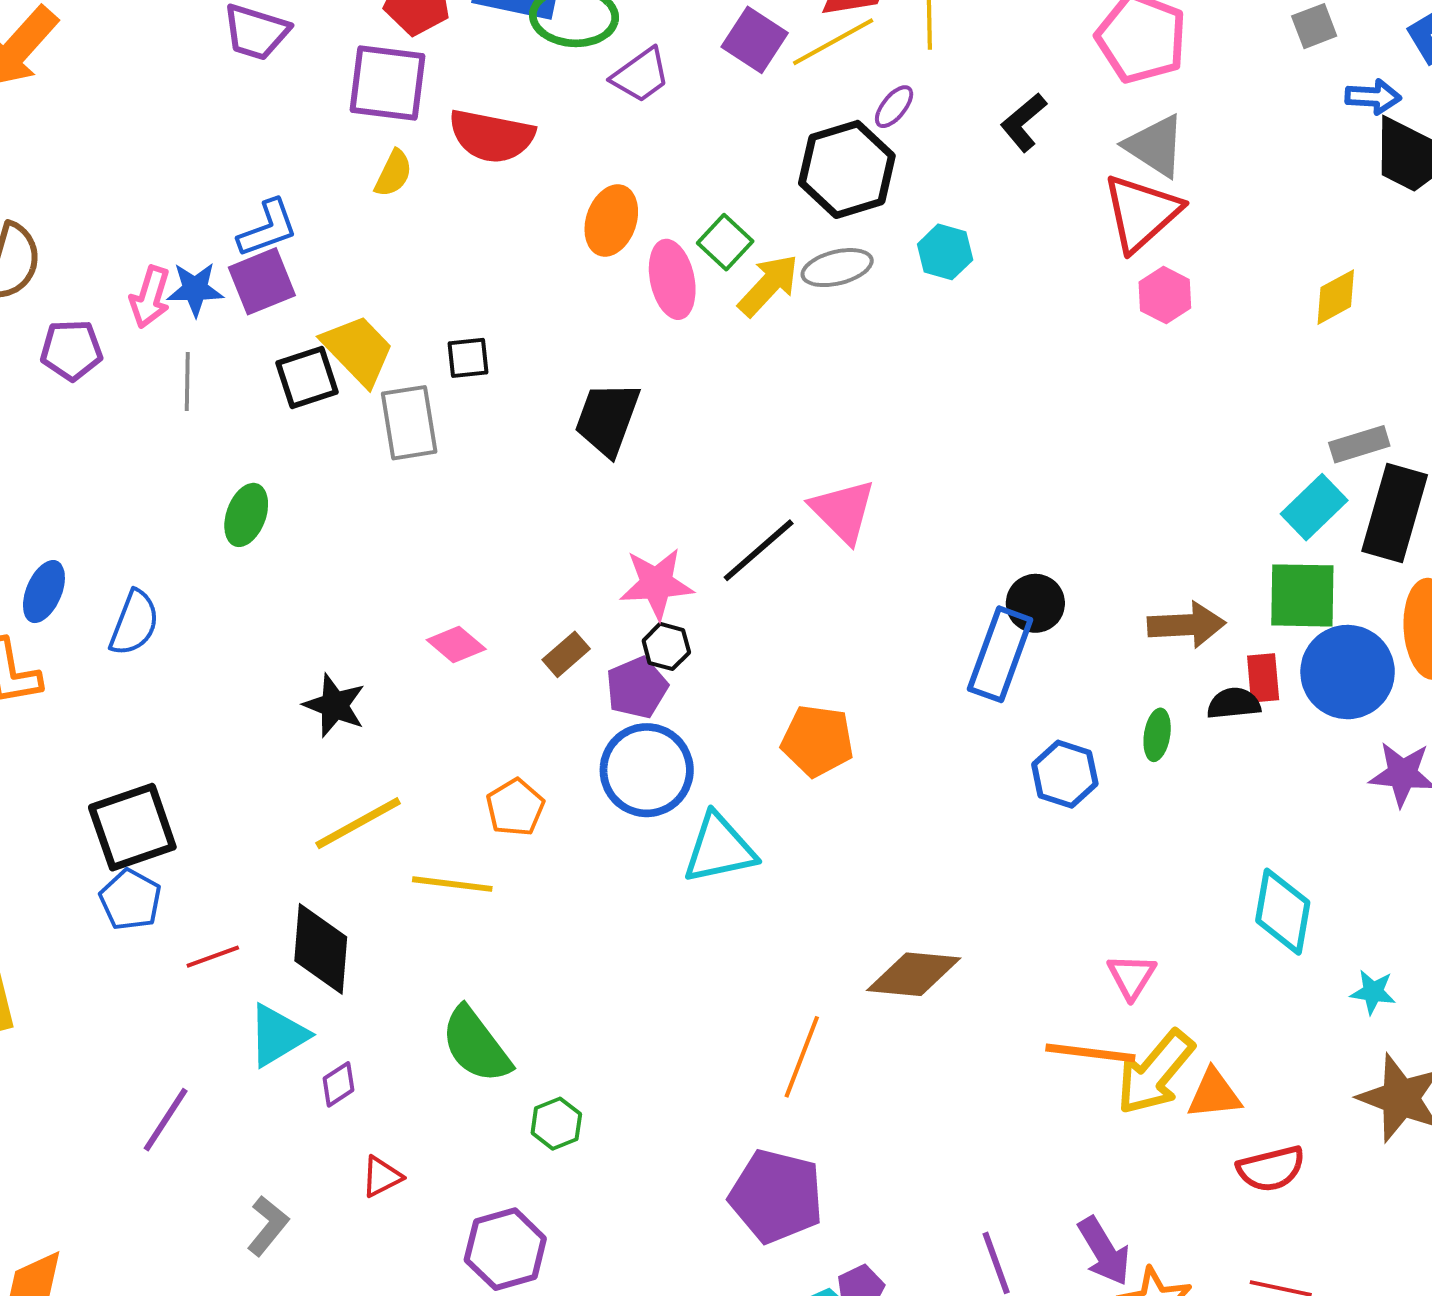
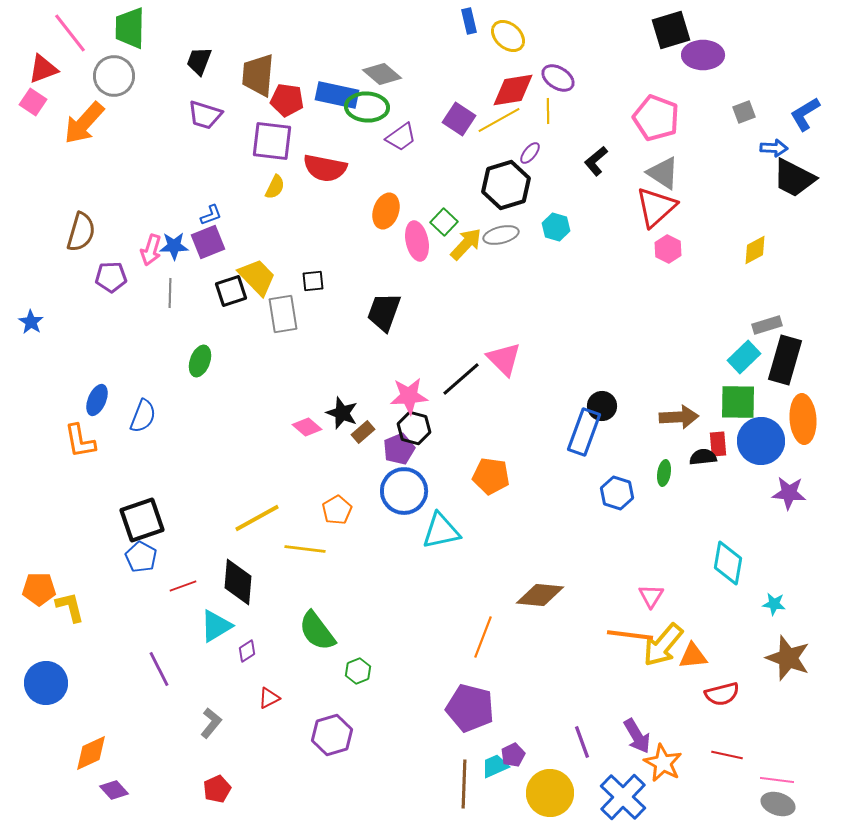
blue L-shape: (268, 228) -> (211, 215), size x0.7
black hexagon: (666, 646) -> (414, 428), size x1.4
black star: (335, 705) -> (342, 413), moved
purple line: (166, 1120) -> (159, 669), turned -60

